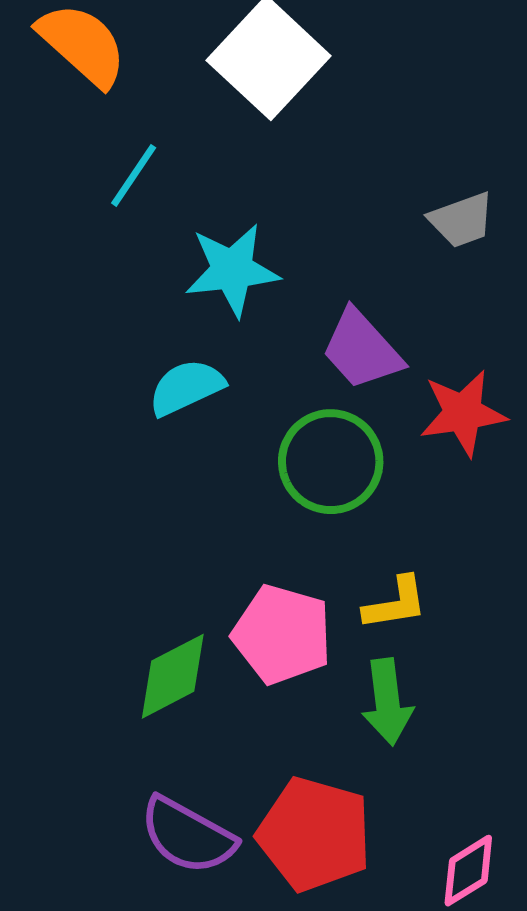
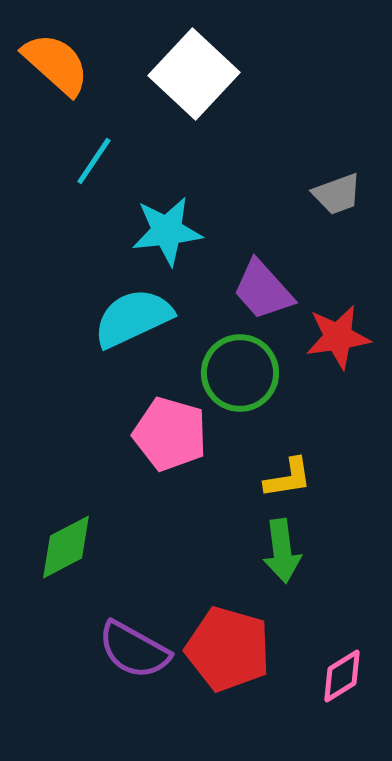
cyan semicircle: (186, 387) -> (133, 318), size x1.4
pink pentagon: (282, 634) -> (170, 434), moved
green diamond: (173, 676) -> (66, 547), moved

